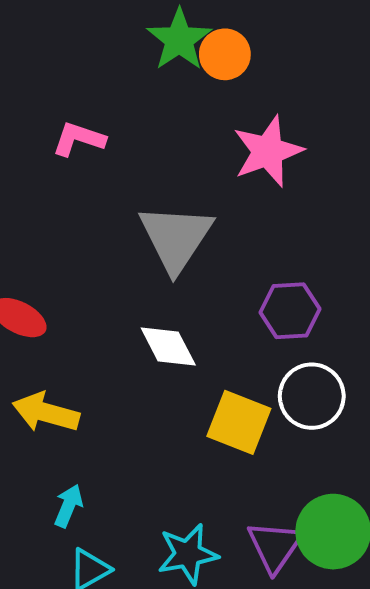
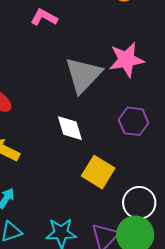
pink star: (268, 151) -> (126, 60), moved
white circle: (312, 396) -> (139, 203), moved

